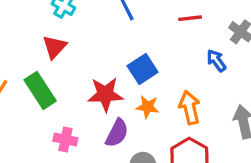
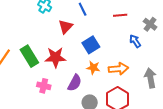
red triangle: (54, 47) -> (66, 27), moved
red star: (105, 94) -> (55, 57), moved
orange arrow: (190, 108) -> (118, 69), turned 96

